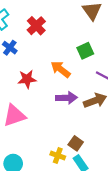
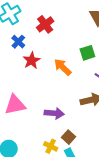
red star: (27, 79) -> (32, 61), moved, turned -30
purple arrow: (66, 98) -> (54, 113), moved

